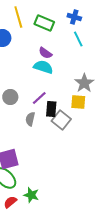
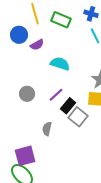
purple semicircle: (45, 53) -> (37, 45), moved, turned -64
black rectangle: (51, 109) -> (68, 106), turned 35
gray semicircle: (30, 119) -> (47, 129), moved

